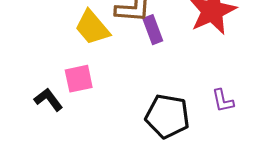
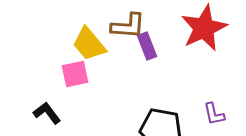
pink square: (79, 79) -> (75, 74), moved

